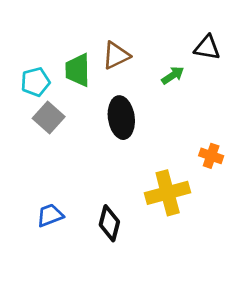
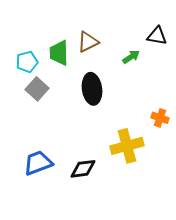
blue trapezoid: (50, 215) -> (38, 163), size x1.4
black diamond: (109, 223) -> (83, 169), turned 68

